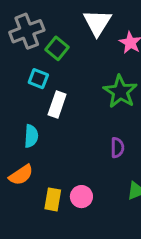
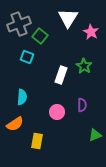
green star: (120, 92) -> (84, 66), size x0.7
white rectangle: (57, 104) -> (61, 75), moved
pink circle: (81, 197) -> (57, 112), moved

